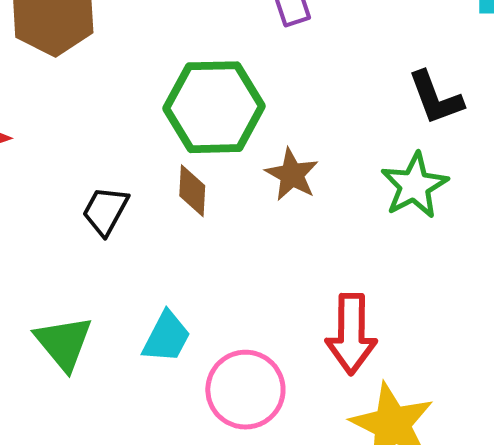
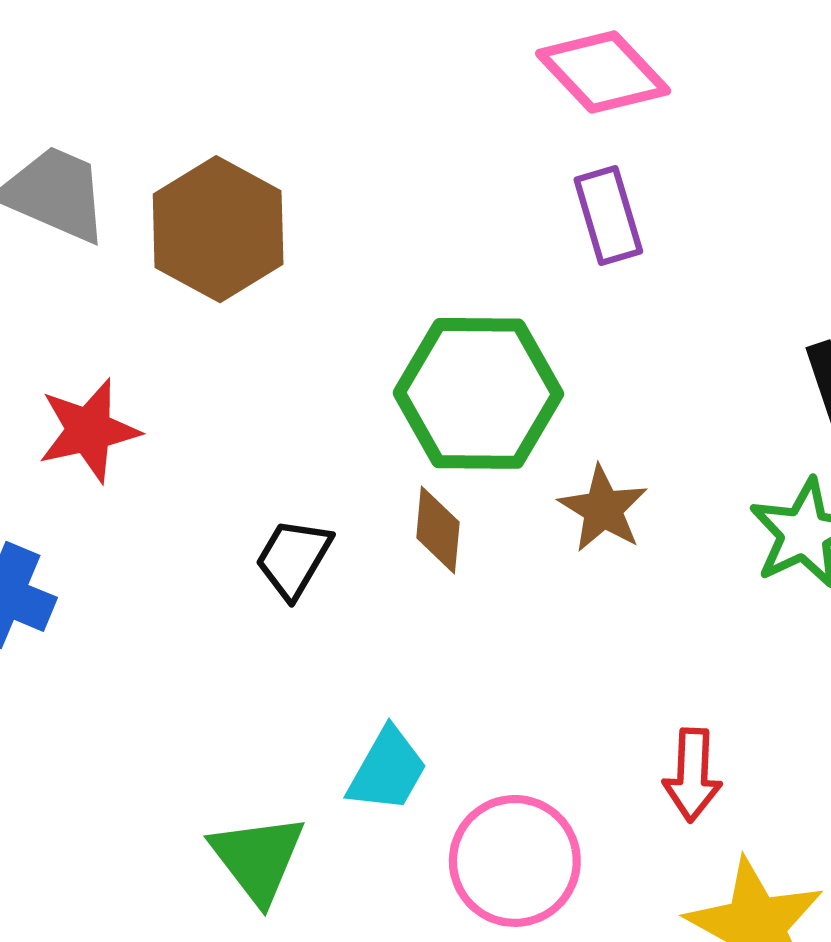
red arrow: (351, 334) -> (692, 775), size x0.7
green triangle: (64, 343) -> (258, 858), moved

